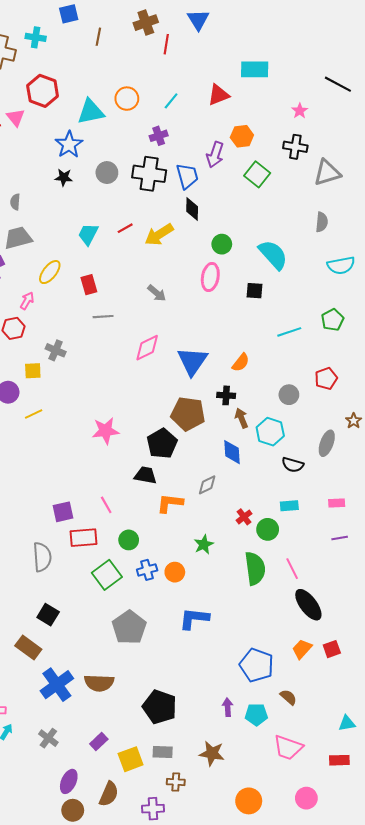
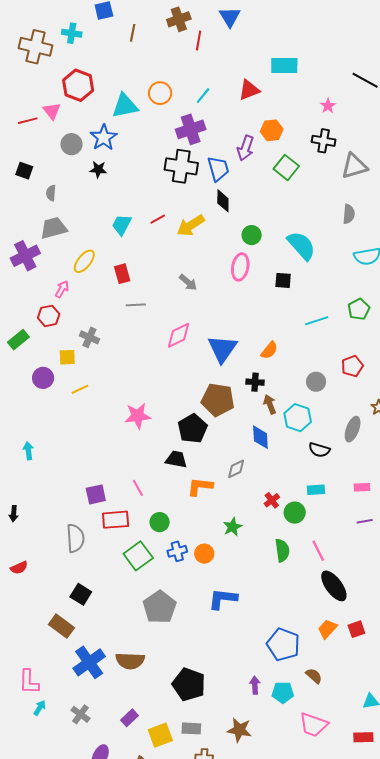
purple cross: (159, 136) -> (191, 129), size x1.6
gray circle: (107, 173) -> (71, 144), moved
yellow line: (34, 414) -> (80, 389), moved
green semicircle: (255, 568) -> (282, 550), size x0.7

